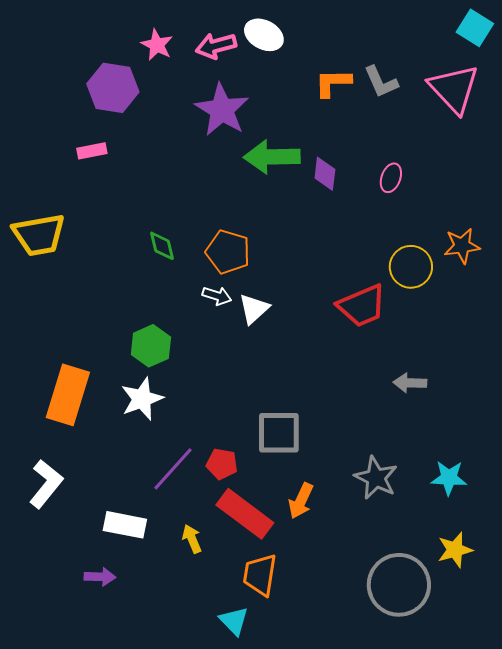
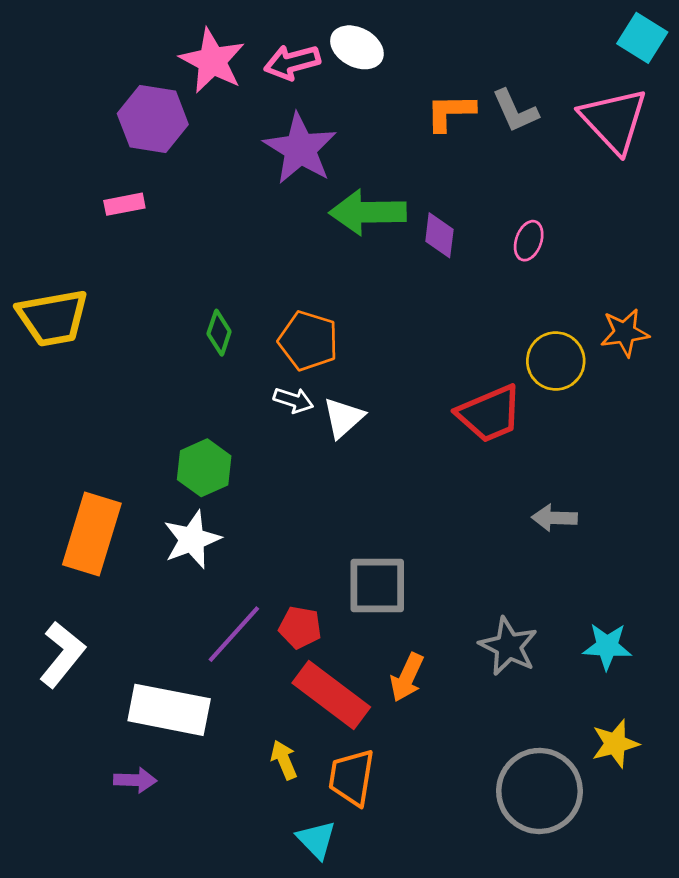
pink star: (157, 45) -> (212, 61), size x1.5
green diamond: (162, 246) -> (219, 333), turned 32
white rectangle: (125, 525) -> (169, 710), size x1.4
yellow arrow: (192, 539) -> (284, 760), moved

